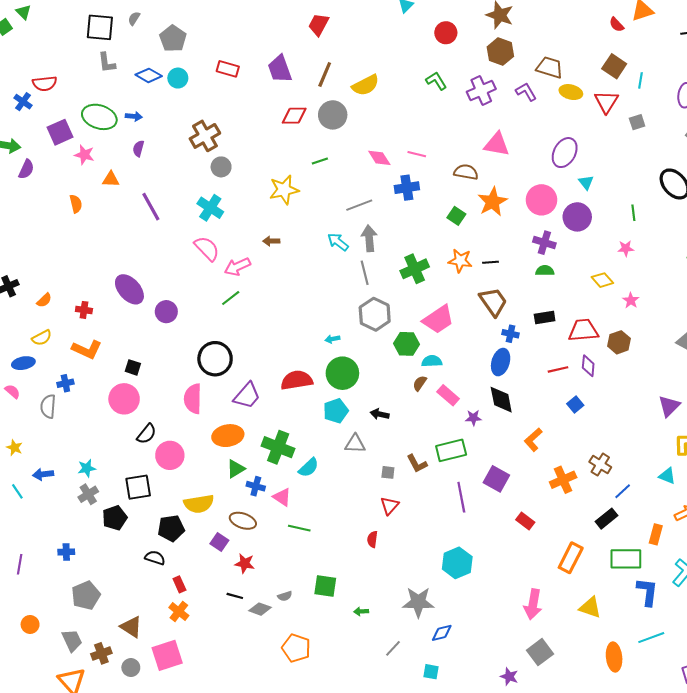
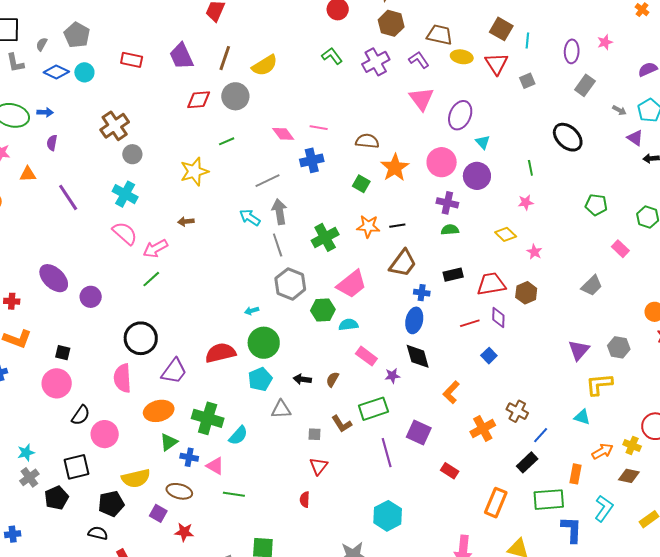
gray semicircle: (134, 18) -> (42, 44), moved
pink triangle: (497, 144) -> (421, 99), moved, turned 48
brown trapezoid: (493, 302) -> (403, 263), turned 76
brown semicircle: (420, 383) -> (332, 379), moved

